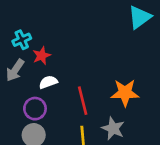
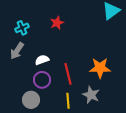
red star: (42, 56) -> (57, 23), moved
purple circle: (35, 109) -> (42, 80), moved

